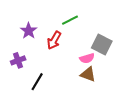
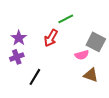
purple star: (29, 31) -> (19, 38), moved
brown triangle: (88, 74) -> (91, 75), moved

